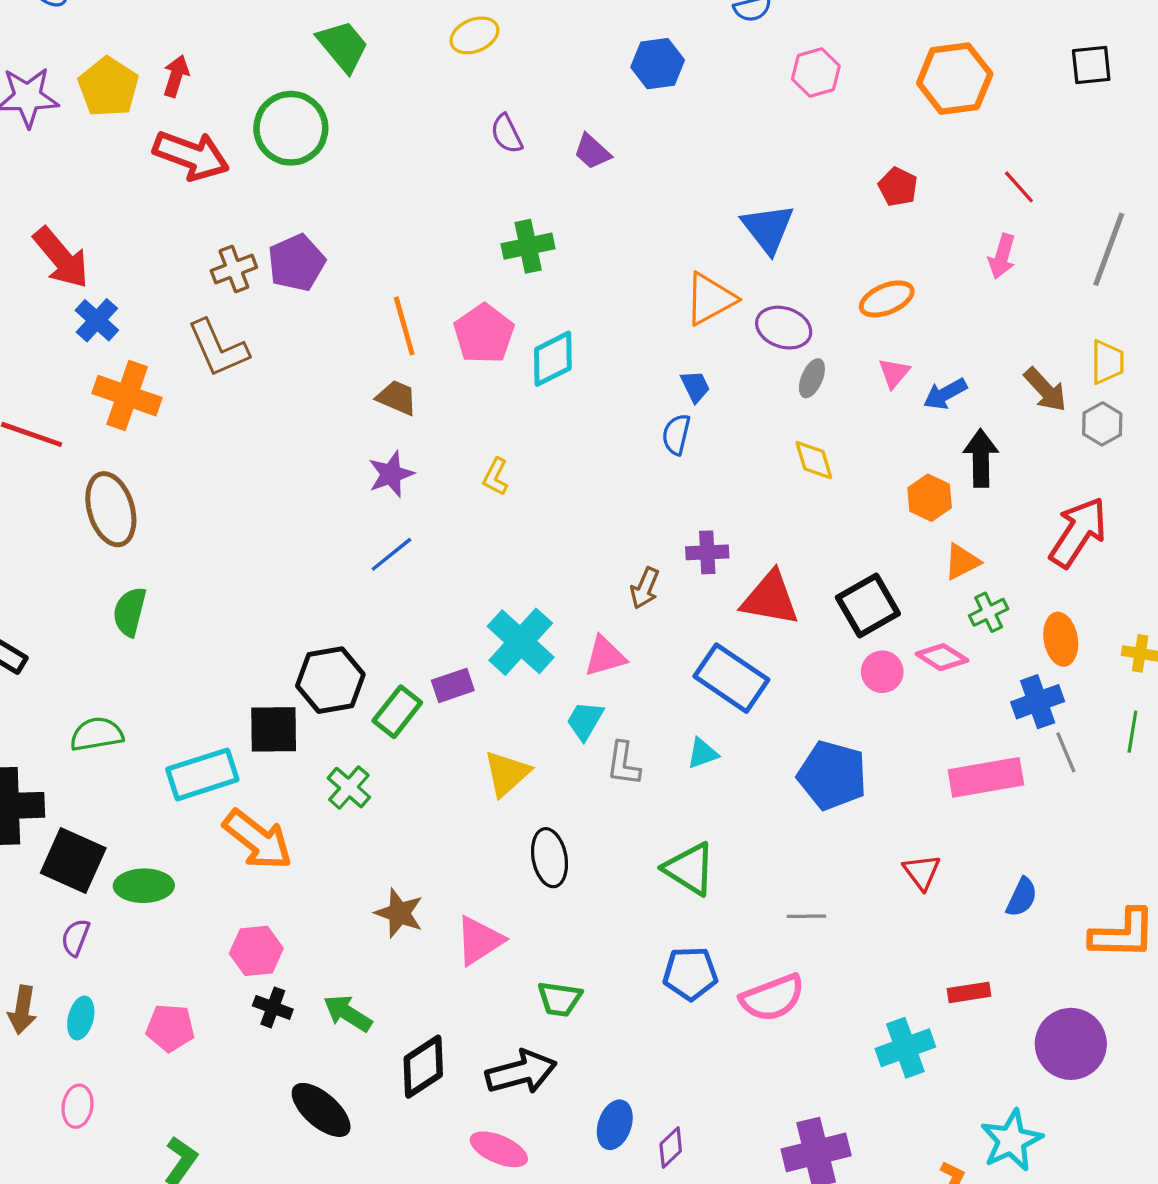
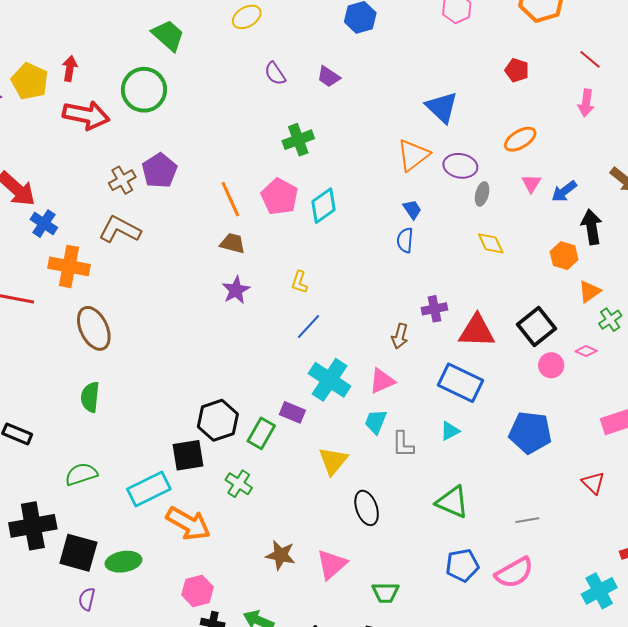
brown L-shape: (218, 348) -> (120, 230), turned 150
brown ellipse: (111, 509) -> (94, 328), moved
blue line: (391, 554) -> (309, 327), moved
pink diamond: (942, 657) -> (586, 351), size x0.7
purple rectangle: (453, 685) -> (292, 412), turned 50

